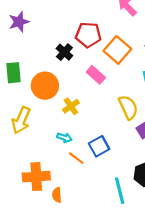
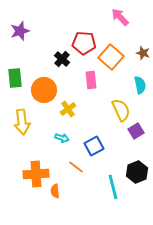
pink rectangle: (96, 75) -> (91, 80), turned 42
yellow arrow: (21, 120) -> (22, 122), turned -30
orange line: (76, 158) -> (76, 167), moved

